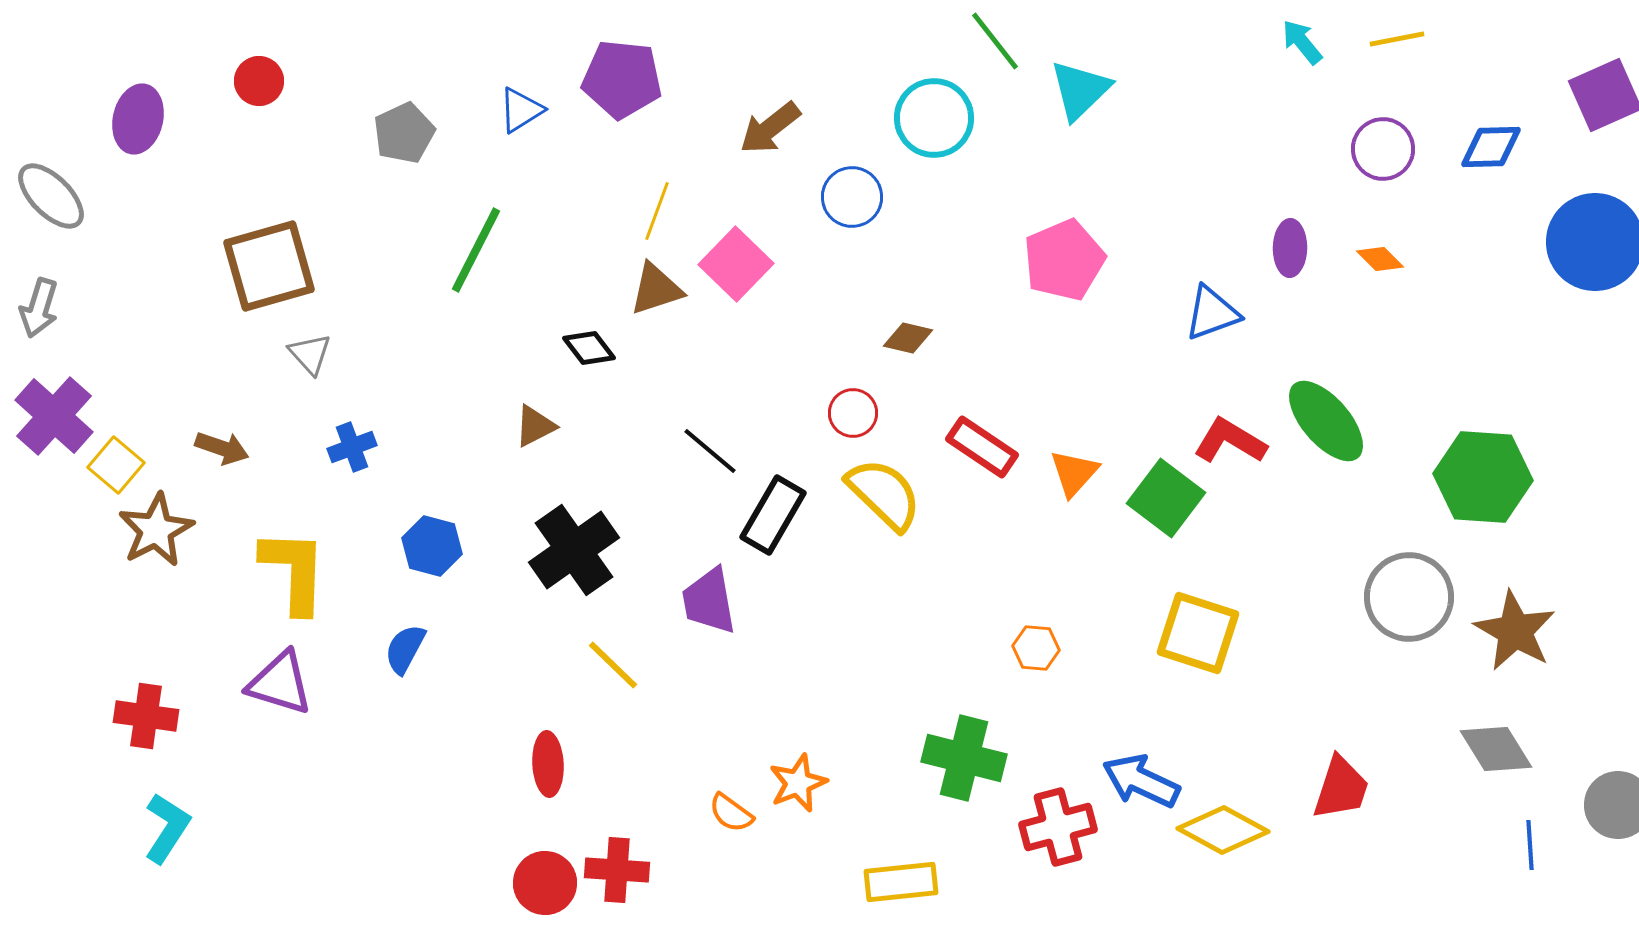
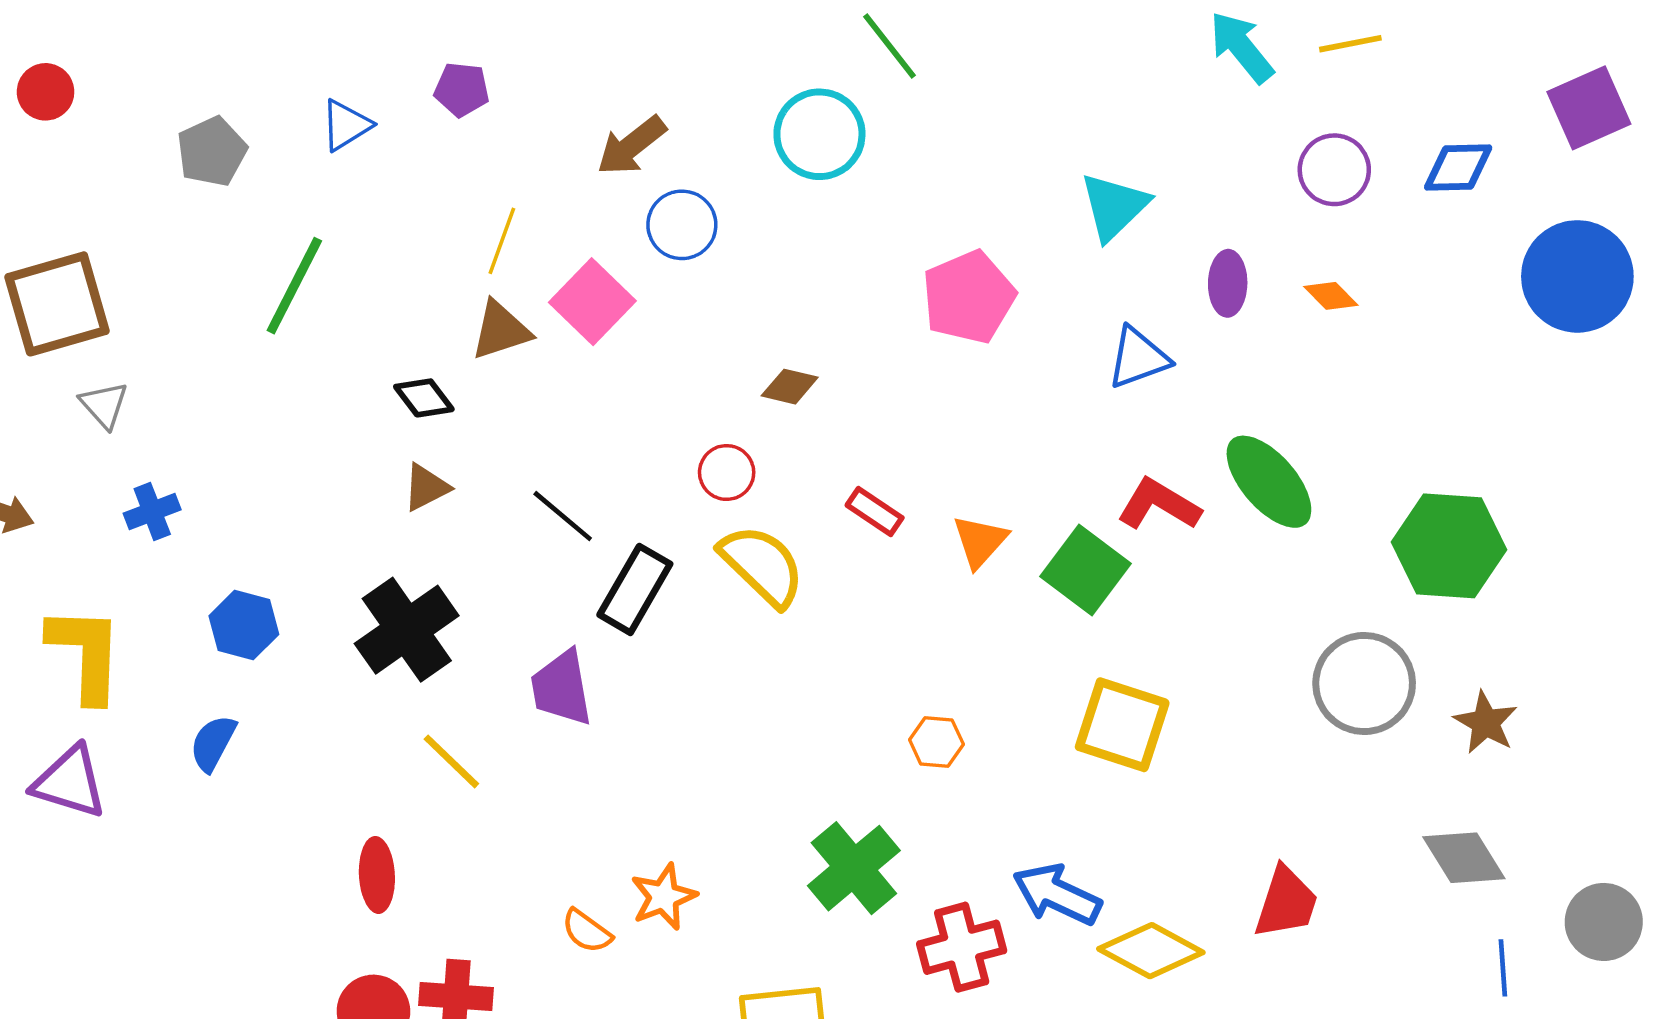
cyan arrow: (1302, 42) -> (1241, 47), size x1.4
purple pentagon: (622, 79) -> (462, 90), size x0.6
cyan triangle: (1080, 90) -> (1114, 206), moved
blue circle: (852, 197) -> (682, 225), moved
brown triangle: (535, 426) -> (426, 487), moved
red rectangle: (982, 447) -> (875, 511), size x0.7
brown star: (1515, 631) -> (1486, 722), size x0.7
green cross: (964, 758) -> (854, 868), turned 36

